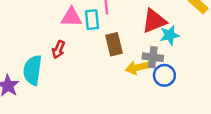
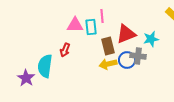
red triangle: (154, 21) -> (126, 34), moved
yellow arrow: (137, 68) -> (108, 64), moved
blue circle: (164, 75) -> (127, 60), moved

